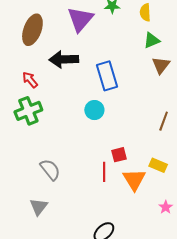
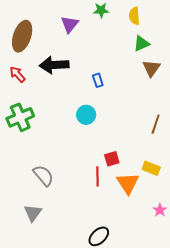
purple triangle: (80, 19) -> (70, 24), size x0.7
blue rectangle: (107, 76) -> (98, 80), size x0.5
red arrow: (30, 80) -> (18, 74), moved

